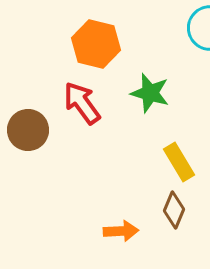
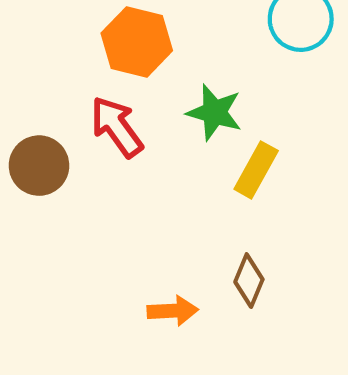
yellow rectangle: (179, 162) -> (256, 170), moved, turned 60

